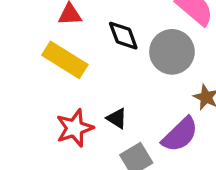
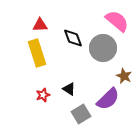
yellow rectangle: (65, 60) -> (37, 53), turned 40
red star: (75, 128) -> (43, 95), size x0.6

